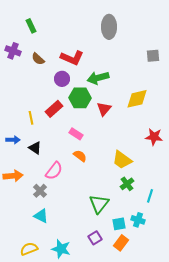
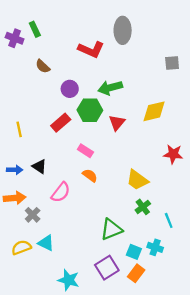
purple cross: (13, 51) -> (15, 38), moved
red L-shape: (72, 58) -> (91, 49), moved
yellow line: (31, 118) -> (19, 129), moved
blue arrow: (13, 140) -> (15, 170), moved
gray cross: (40, 191) -> (33, 215), moved
cyan line: (150, 196) -> (169, 220), turned -40
green triangle: (99, 204) -> (111, 229), turned 30
cyan square: (119, 224) -> (134, 252), turned 32
purple square: (95, 238) -> (107, 268), size x1.5
yellow semicircle: (29, 249) -> (21, 247), moved

